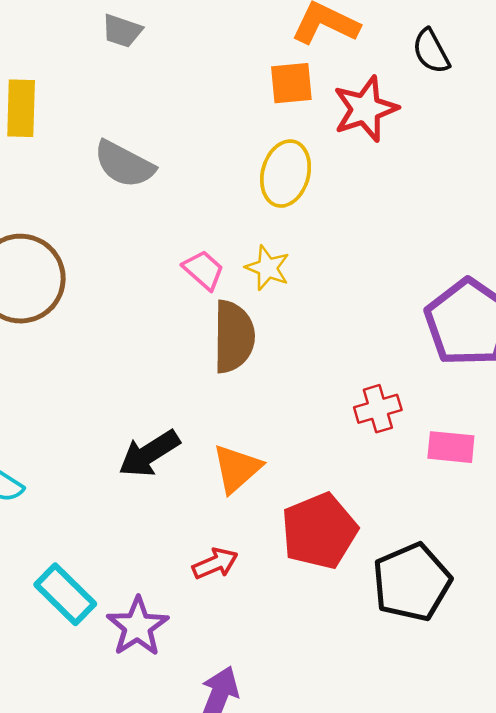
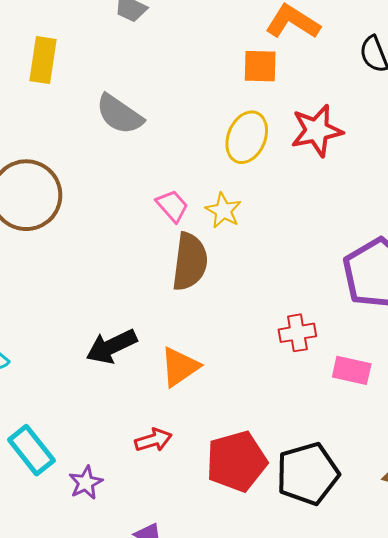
red star: (365, 109) -> (317, 131), moved
red pentagon: (319, 531) -> (237, 461), moved
purple star: (138, 627) -> (86, 483), size x0.7

